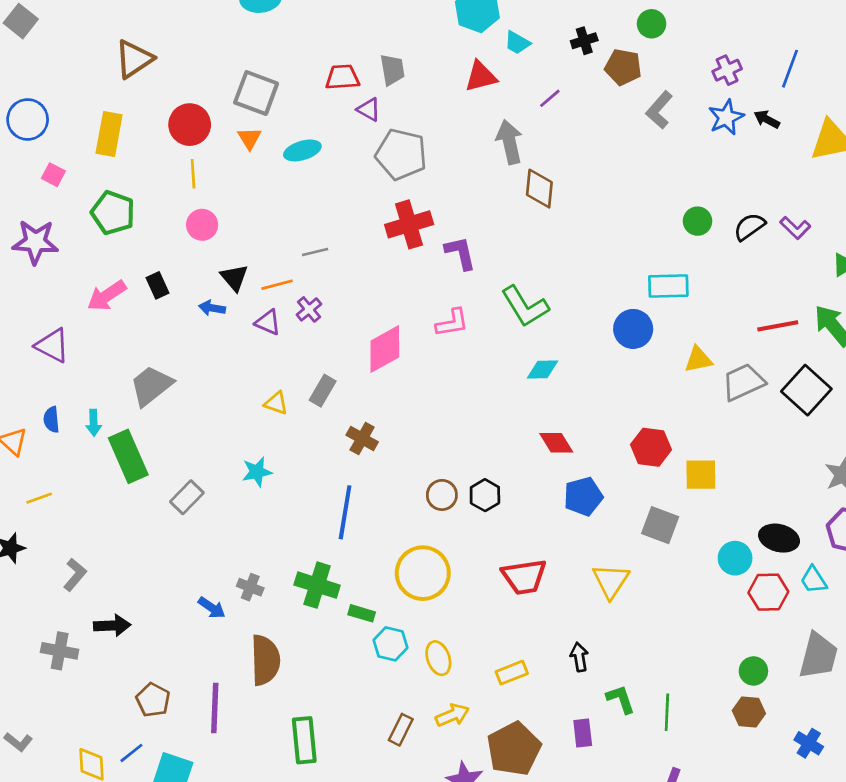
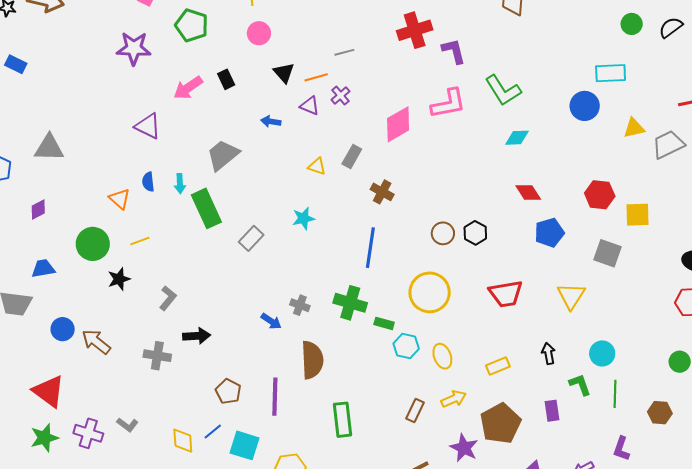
blue arrow: (212, 308) -> (271, 121), moved
pink L-shape: (452, 323) -> (448, 104), size x1.4
cyan circle: (735, 558) -> (602, 353), moved
brown hexagon: (749, 712) -> (660, 413), moved

